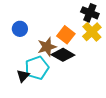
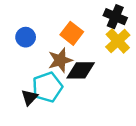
orange square: (66, 35) -> (72, 33), moved
black diamond: (63, 55) -> (81, 70), turned -30

